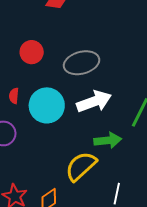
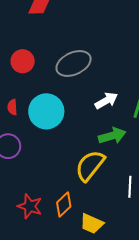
white arrow: (94, 101) -> (106, 101), moved, size x0.7

